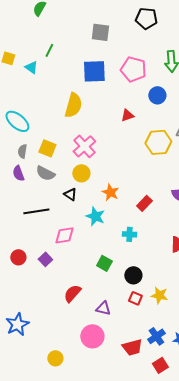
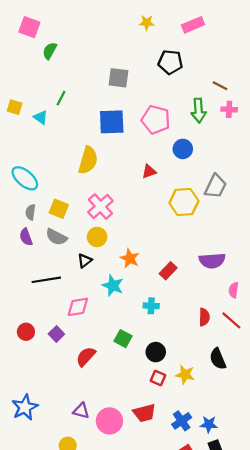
black triangle: (70, 194) -> (85, 261), turned 48
red semicircle: (72, 293) -> (86, 357), moved
purple triangle: (103, 308) -> (81, 411), moved
red trapezoid: (132, 347) -> (144, 413), moved

